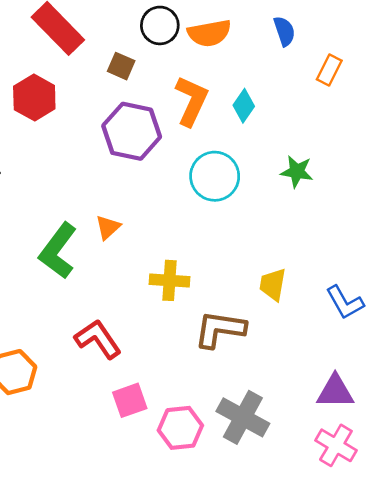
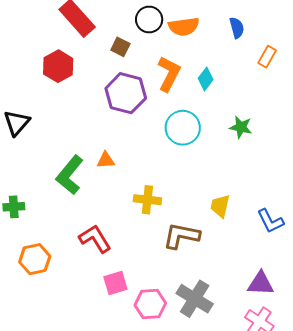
orange triangle: (108, 227) -> (106, 160), turned 36

